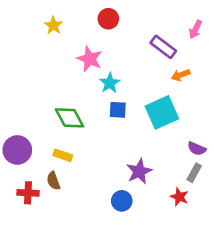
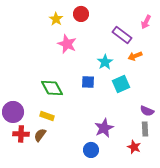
yellow star: (53, 25) -> (56, 19), moved
cyan star: (110, 83) -> (105, 62), moved
cyan square: (162, 112) -> (121, 84), size x0.7
gray rectangle: (194, 173) -> (145, 129), turned -32
brown semicircle: (53, 181) -> (40, 135), turned 56
red cross: (28, 193) -> (21, 134), moved

